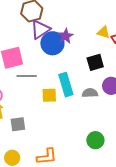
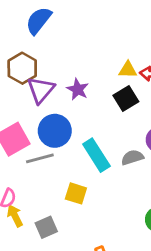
blue circle: (52, 43) -> (55, 131), moved
black square: (95, 62) -> (126, 99), moved
yellow square: (49, 95) -> (76, 193), moved, turned 35

